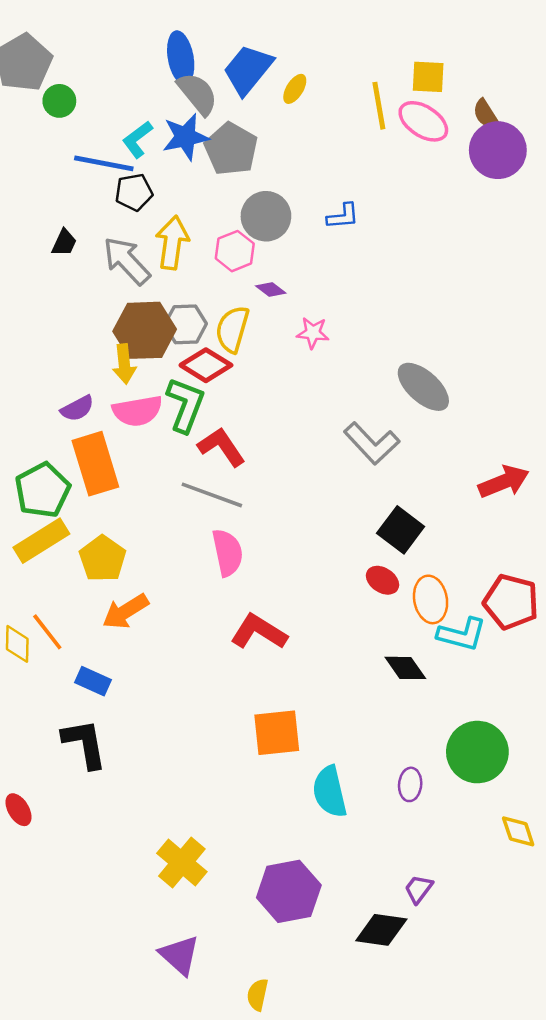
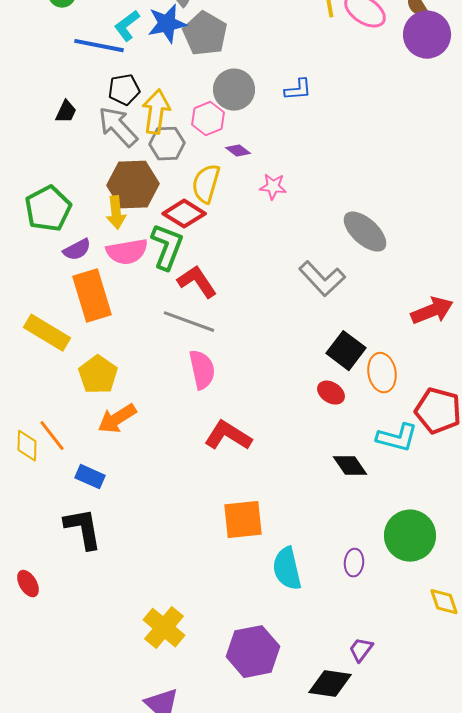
black pentagon: (134, 192) -> (124, 90), moved
gray hexagon: (185, 324) -> (167, 144), moved
green pentagon: (43, 490) -> (48, 209), moved
yellow rectangle: (41, 541) -> (47, 333), moved, turned 63
orange ellipse: (431, 599) -> (382, 373), moved

